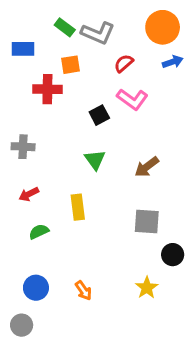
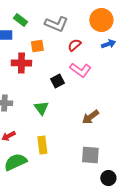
green rectangle: (65, 27) -> (20, 20), moved
green triangle: (95, 160) -> (41, 108), moved
green semicircle: (39, 232) -> (15, 162), size x1.6

